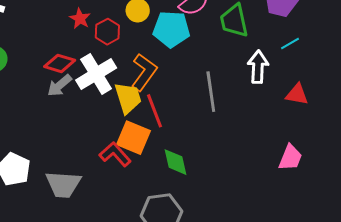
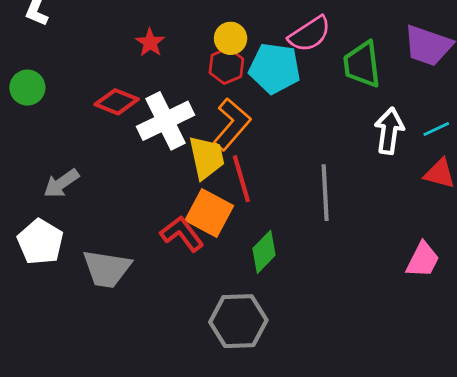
red hexagon: (107, 32) -> (226, 66), moved
cyan line: (290, 44) -> (436, 129), moved
gray arrow: (59, 85) -> (61, 183), moved
gray line: (211, 92) -> (325, 193), moved
green diamond: (176, 162) -> (264, 252), turned 52

